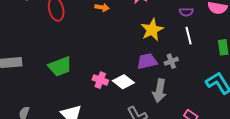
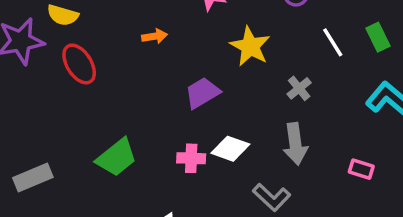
white line: (189, 36) -> (333, 42), moved
purple trapezoid: (147, 61) -> (202, 93), moved

